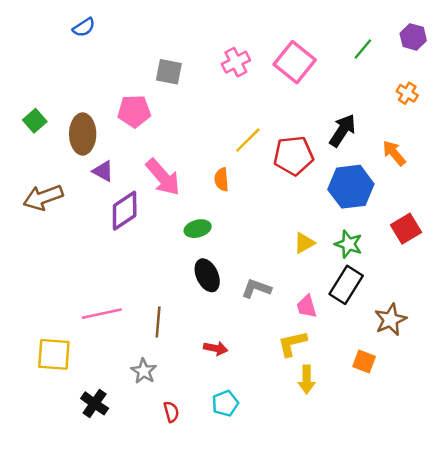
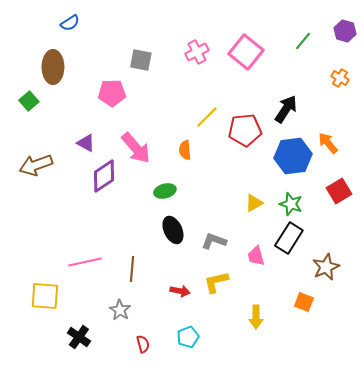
brown ellipse: (83, 134) -> (53, 67), moved
orange arrow: (394, 153) -> (328, 143), moved
yellow L-shape: (292, 344) -> (216, 282), moved

